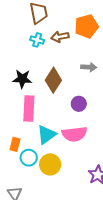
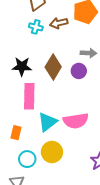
purple circle: (79, 104) -> (79, 71), moved
cyan circle: (29, 158) -> (27, 159), moved

